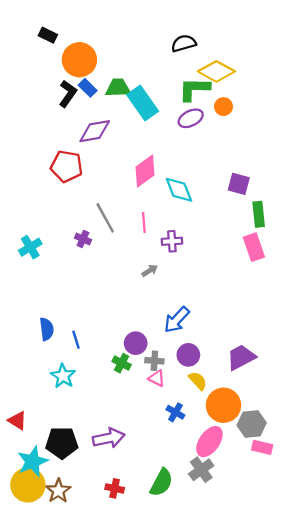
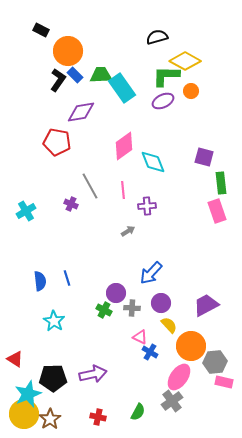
blue line: (76, 340) -> (67, 278), moved
pink triangle: (157, 378) -> (140, 337), moved
green semicircle: (161, 483) -> (138, 412), size x0.7

